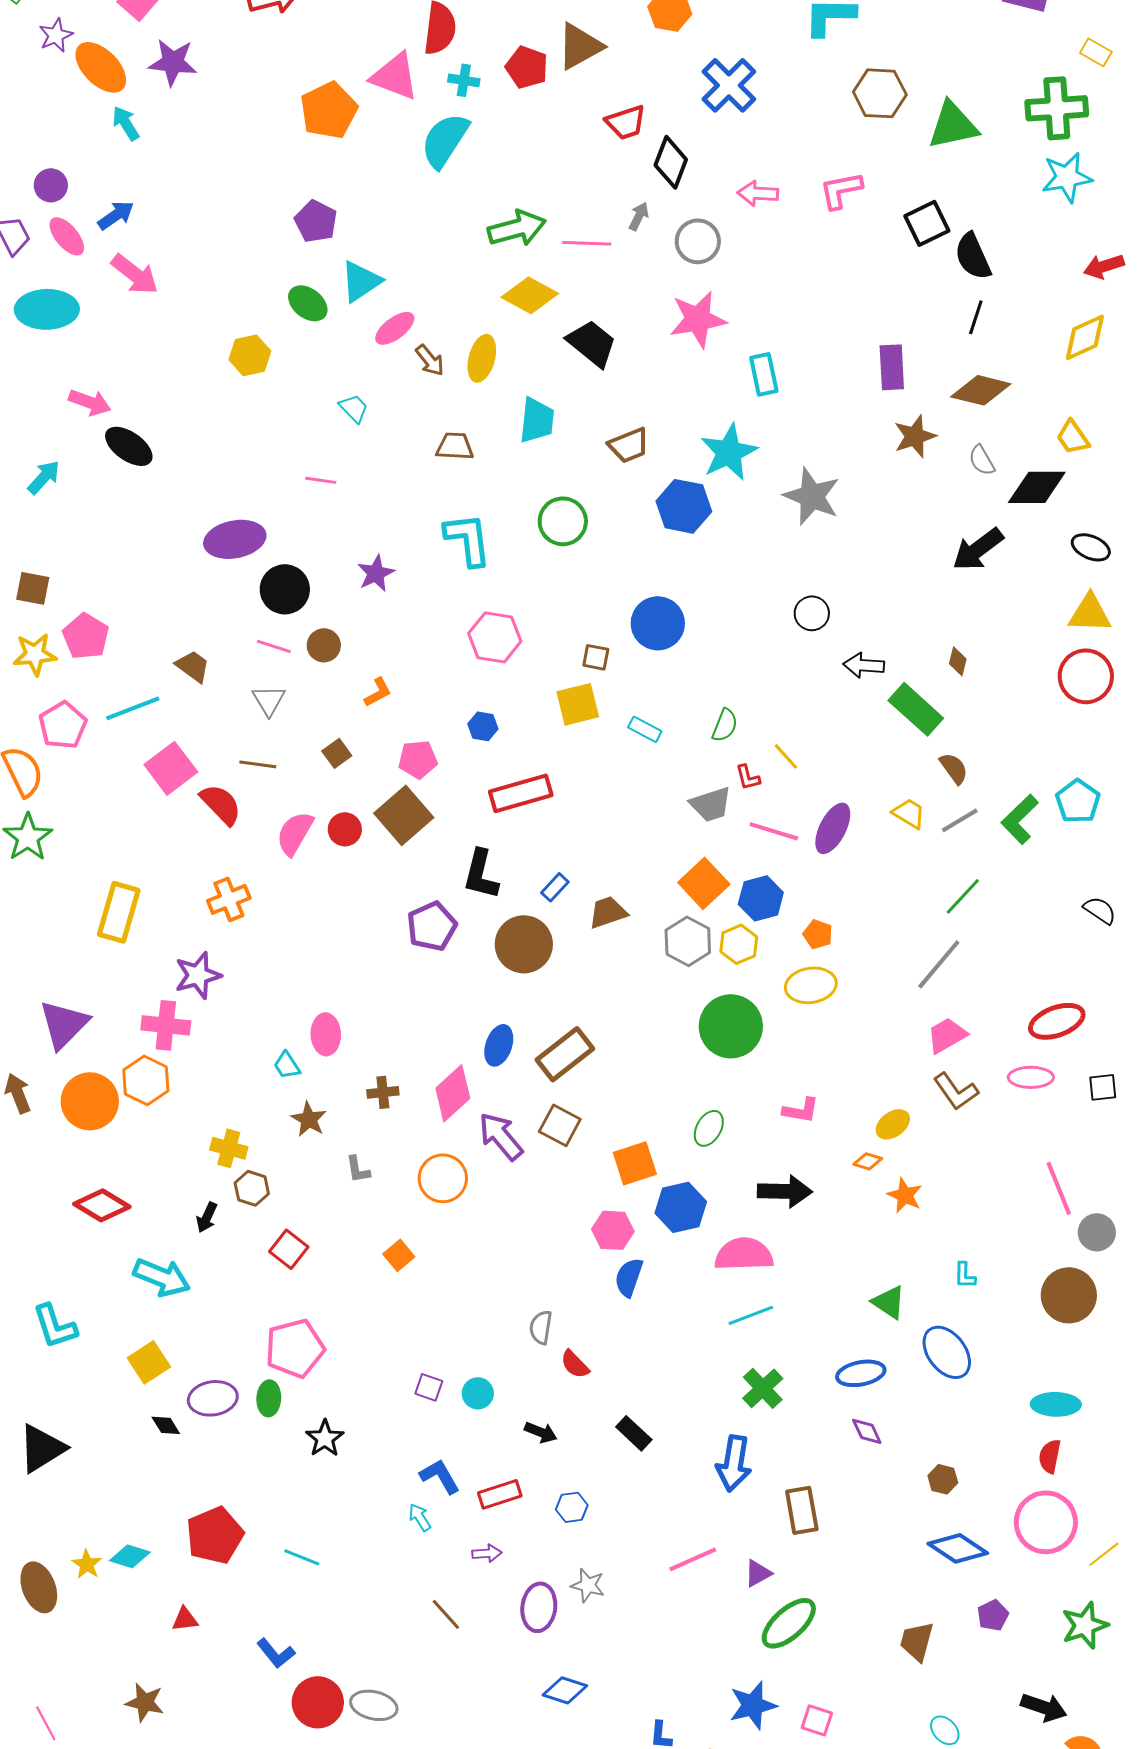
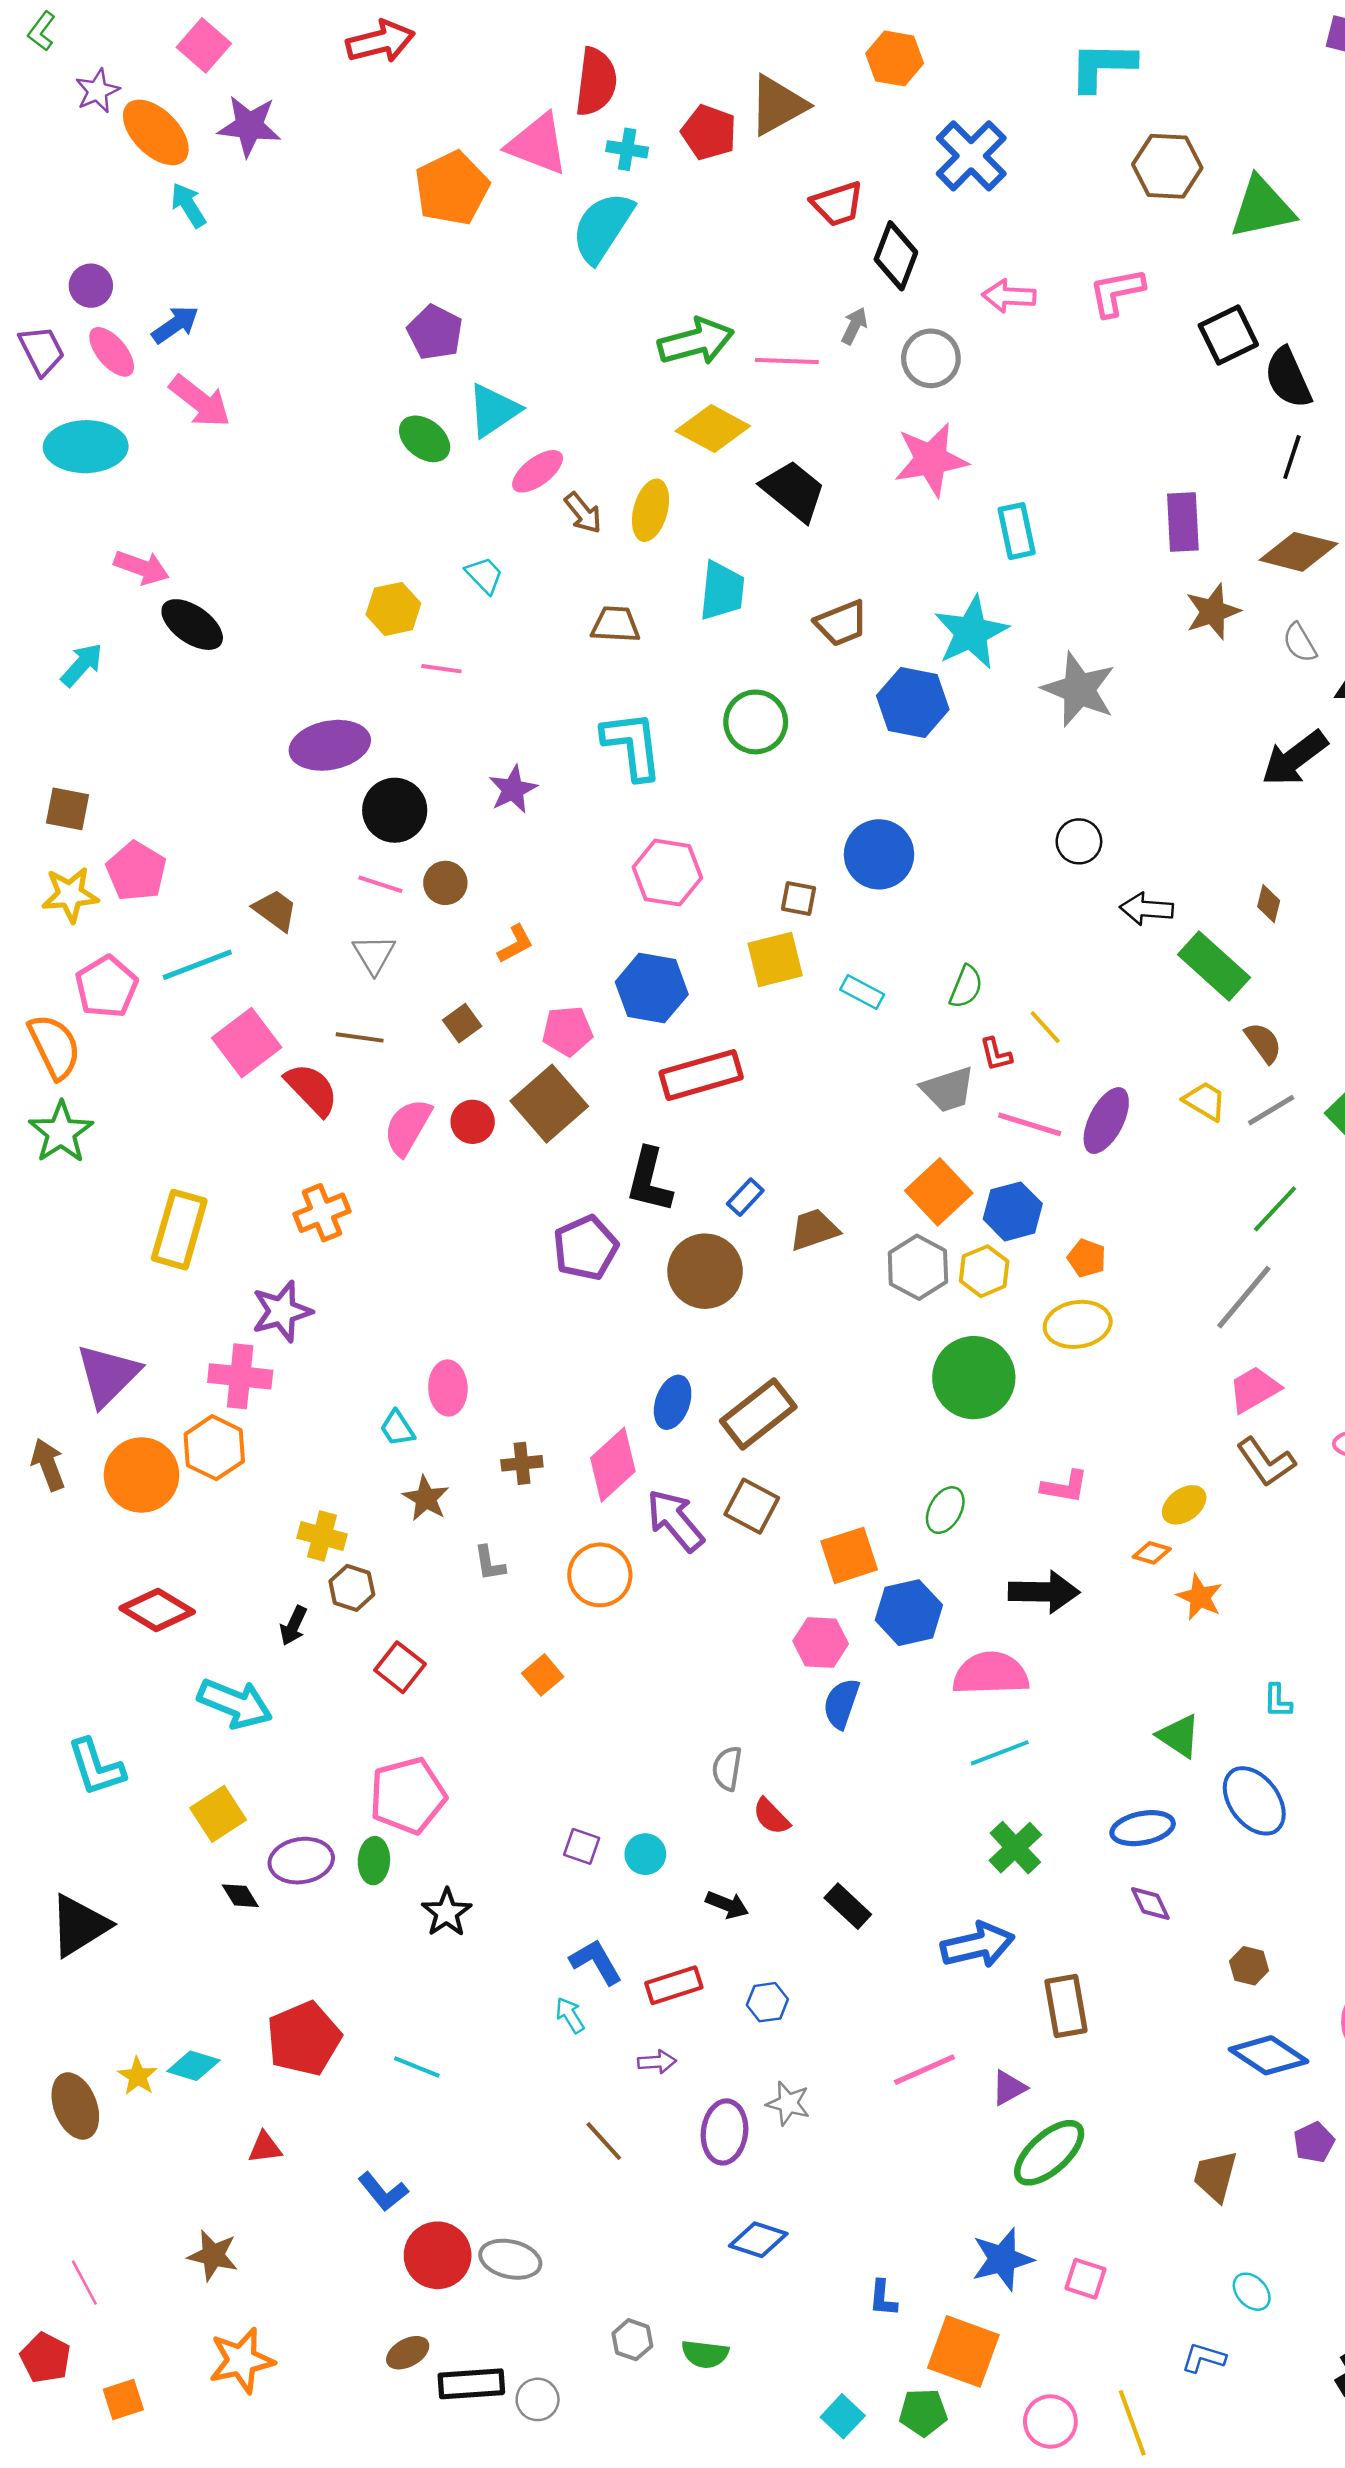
yellow hexagon: (250, 355) -> (393, 609), moved
blue hexagon: (483, 726) -> (652, 988), size x1.8
blue arrow: (734, 1463) -> (978, 1945), turned -112

